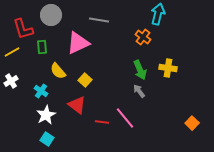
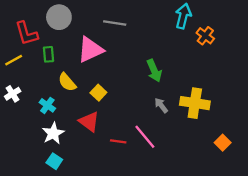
orange cross: (143, 37) -> (205, 36), moved
yellow cross: (168, 68) -> (195, 103), moved, size x1.4
green arrow: (140, 70) -> (154, 71), moved

